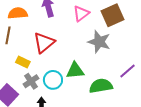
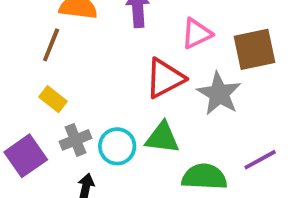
red triangle: (44, 43) -> (165, 78), moved
yellow rectangle: (23, 62) -> (53, 99), moved

